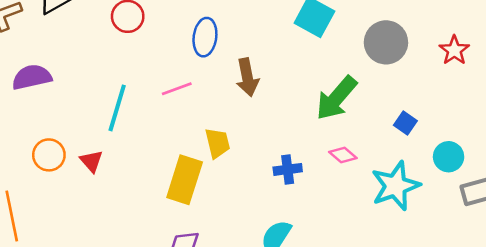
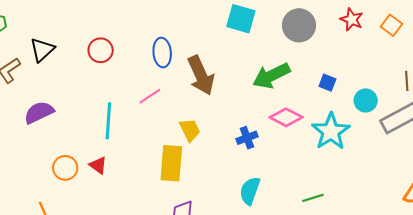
brown arrow: (247, 77) -> (201, 75), size x1.4
green arrow: (336, 98) -> (271, 76), turned 36
pink diamond: (343, 155) -> (286, 117), size x1.5

